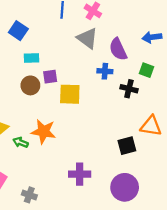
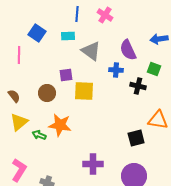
gray triangle: (87, 38) -> (91, 51), moved
cyan rectangle: (31, 58) -> (68, 36), moved
brown circle: (30, 85) -> (47, 93), moved

